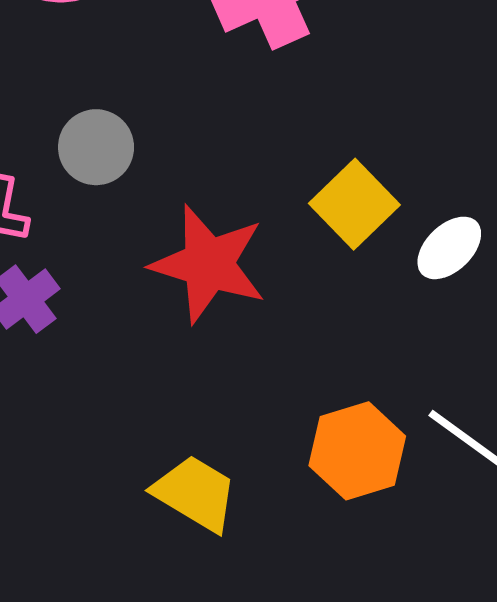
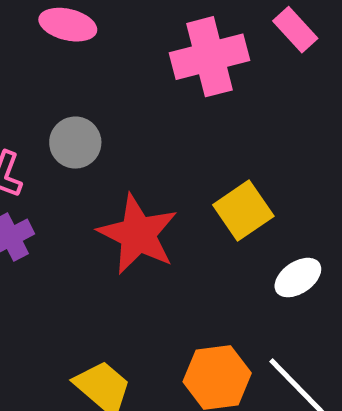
white ellipse: (449, 248) -> (298, 278), moved

